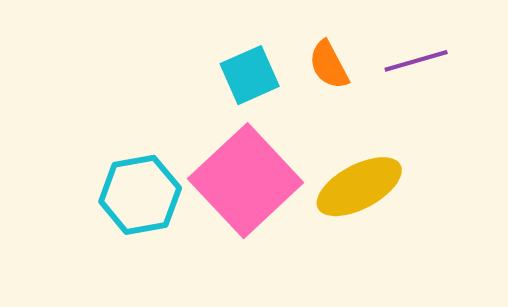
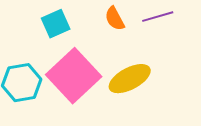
cyan square: (250, 75) -> (56, 24), moved

